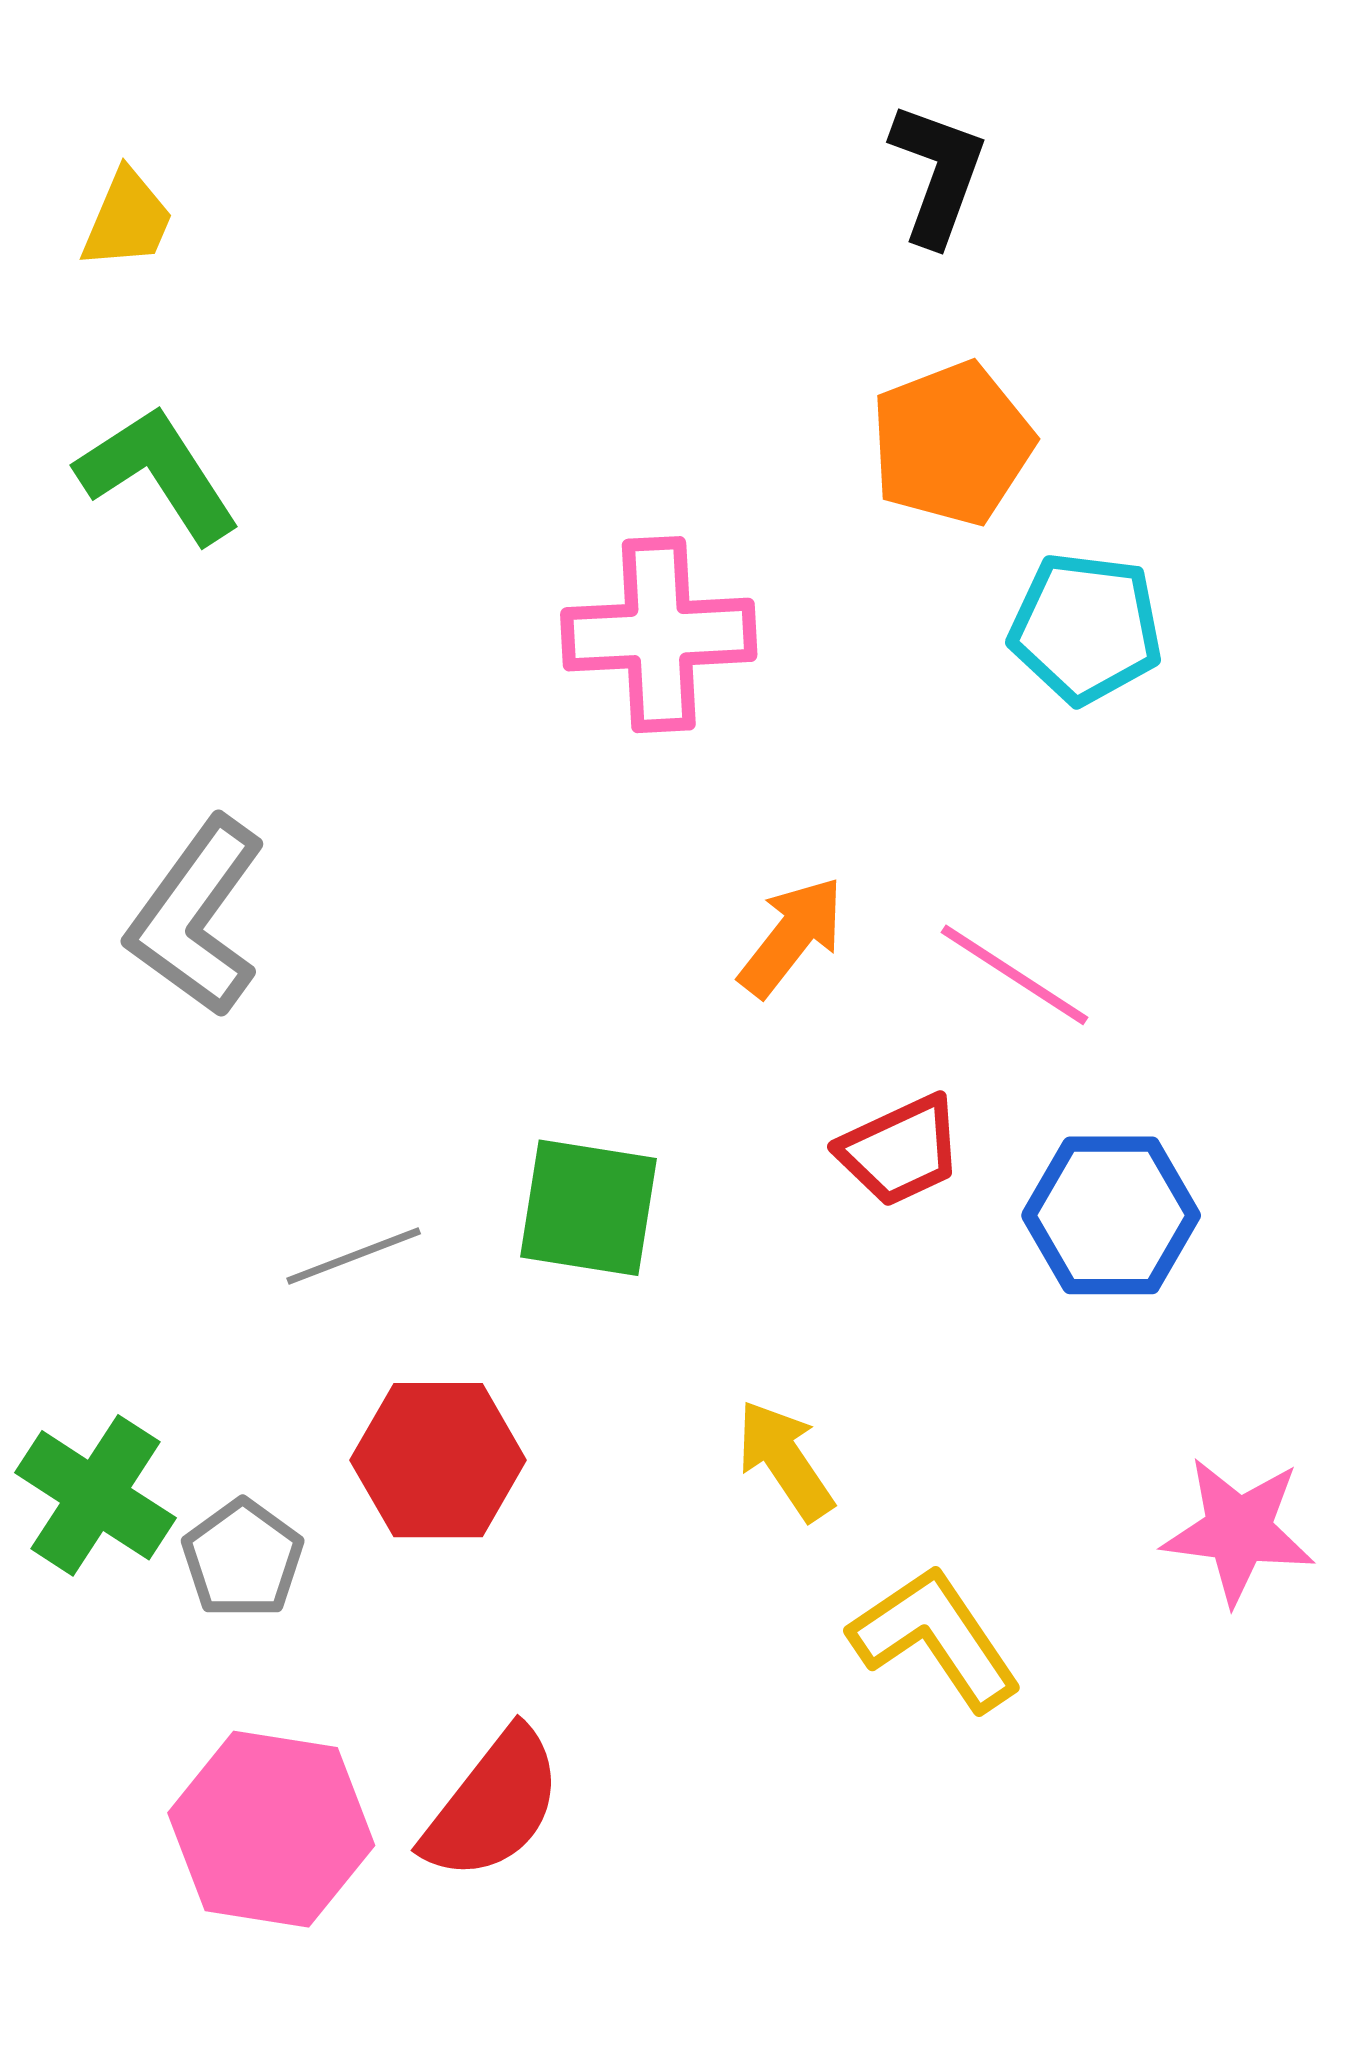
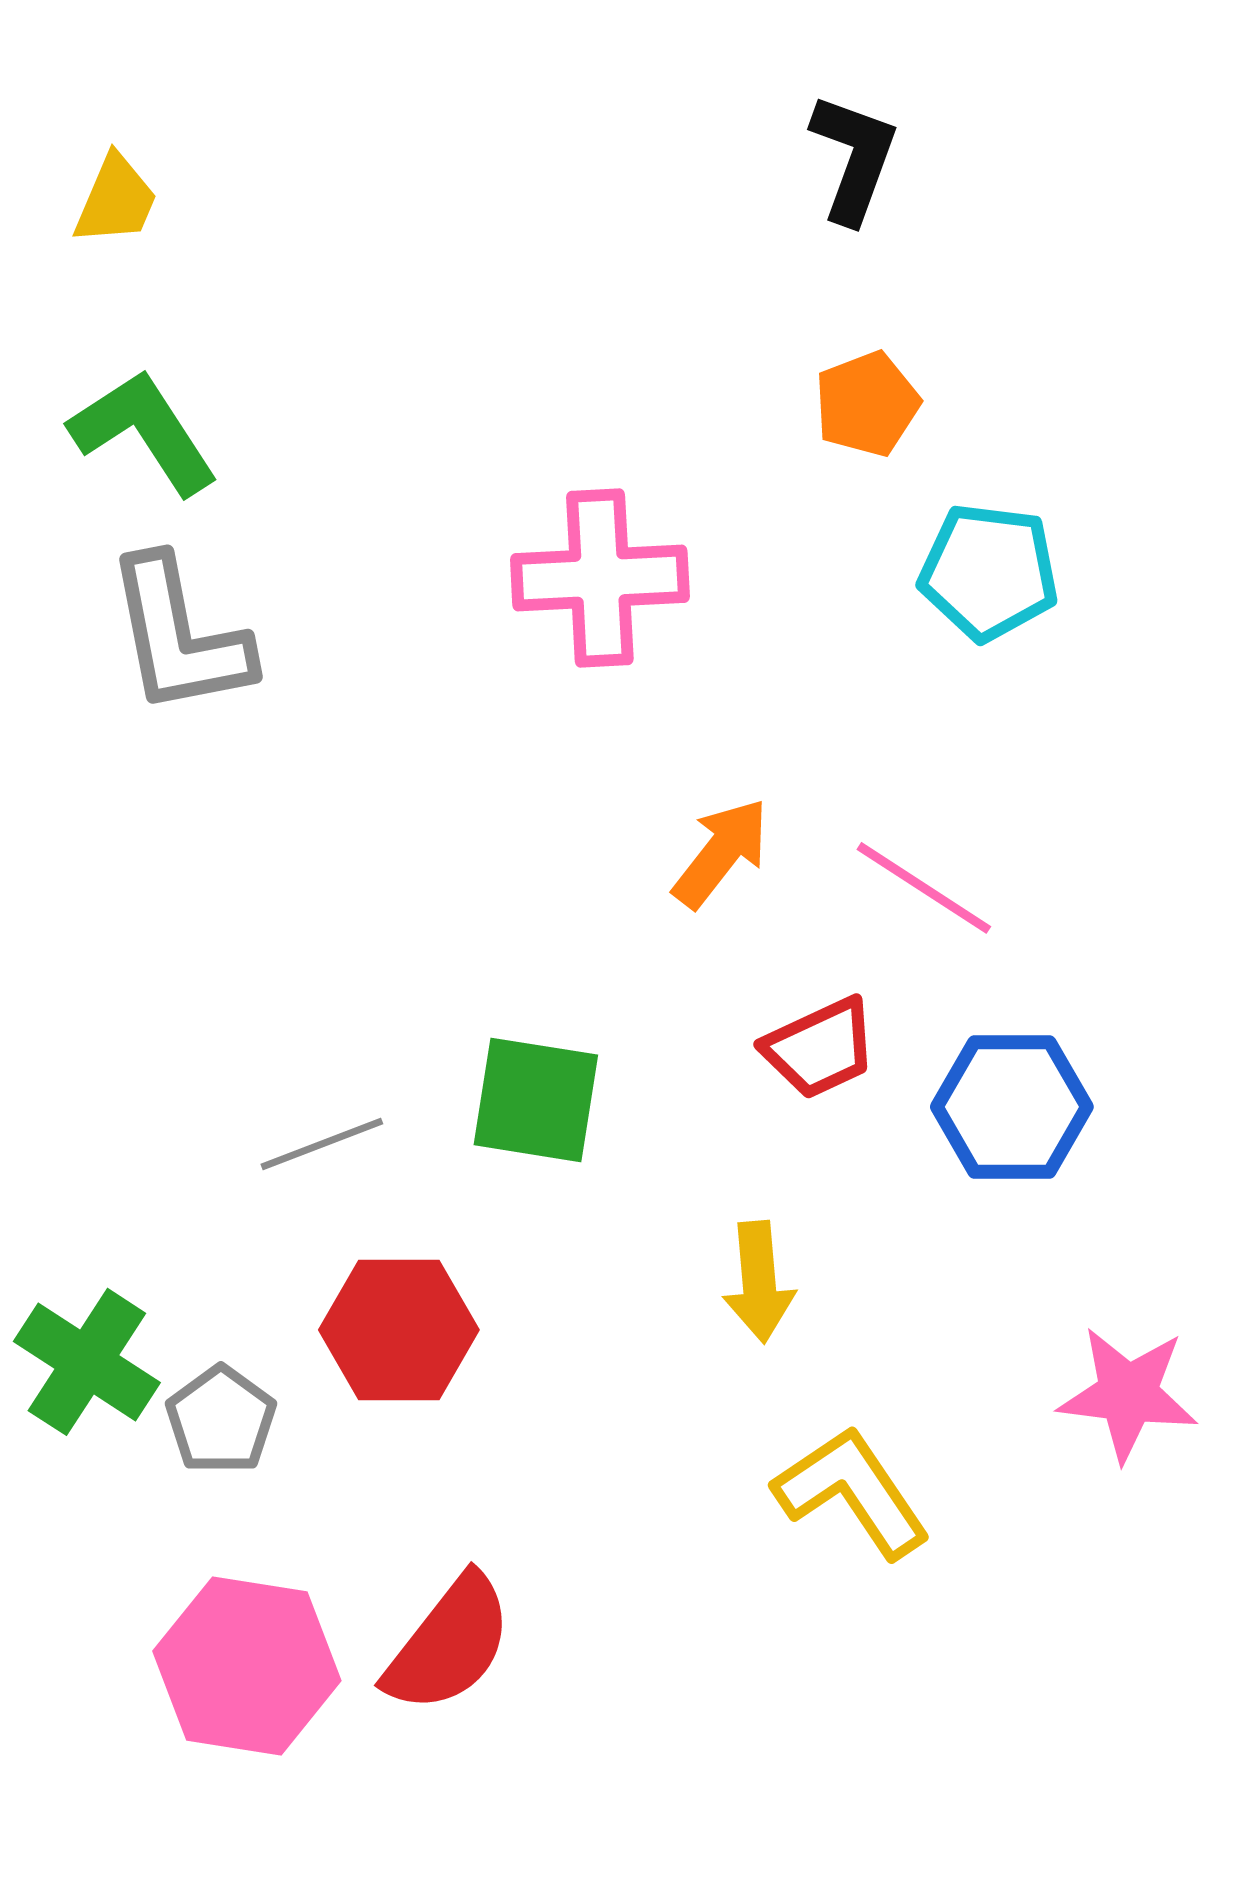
orange pentagon: (952, 444) -> (867, 404), size x0.7
gray L-shape: (197, 917) -> (179, 636), moved, turned -47
yellow arrow: (785, 1460) -> (759, 1282), moved, turned -151

